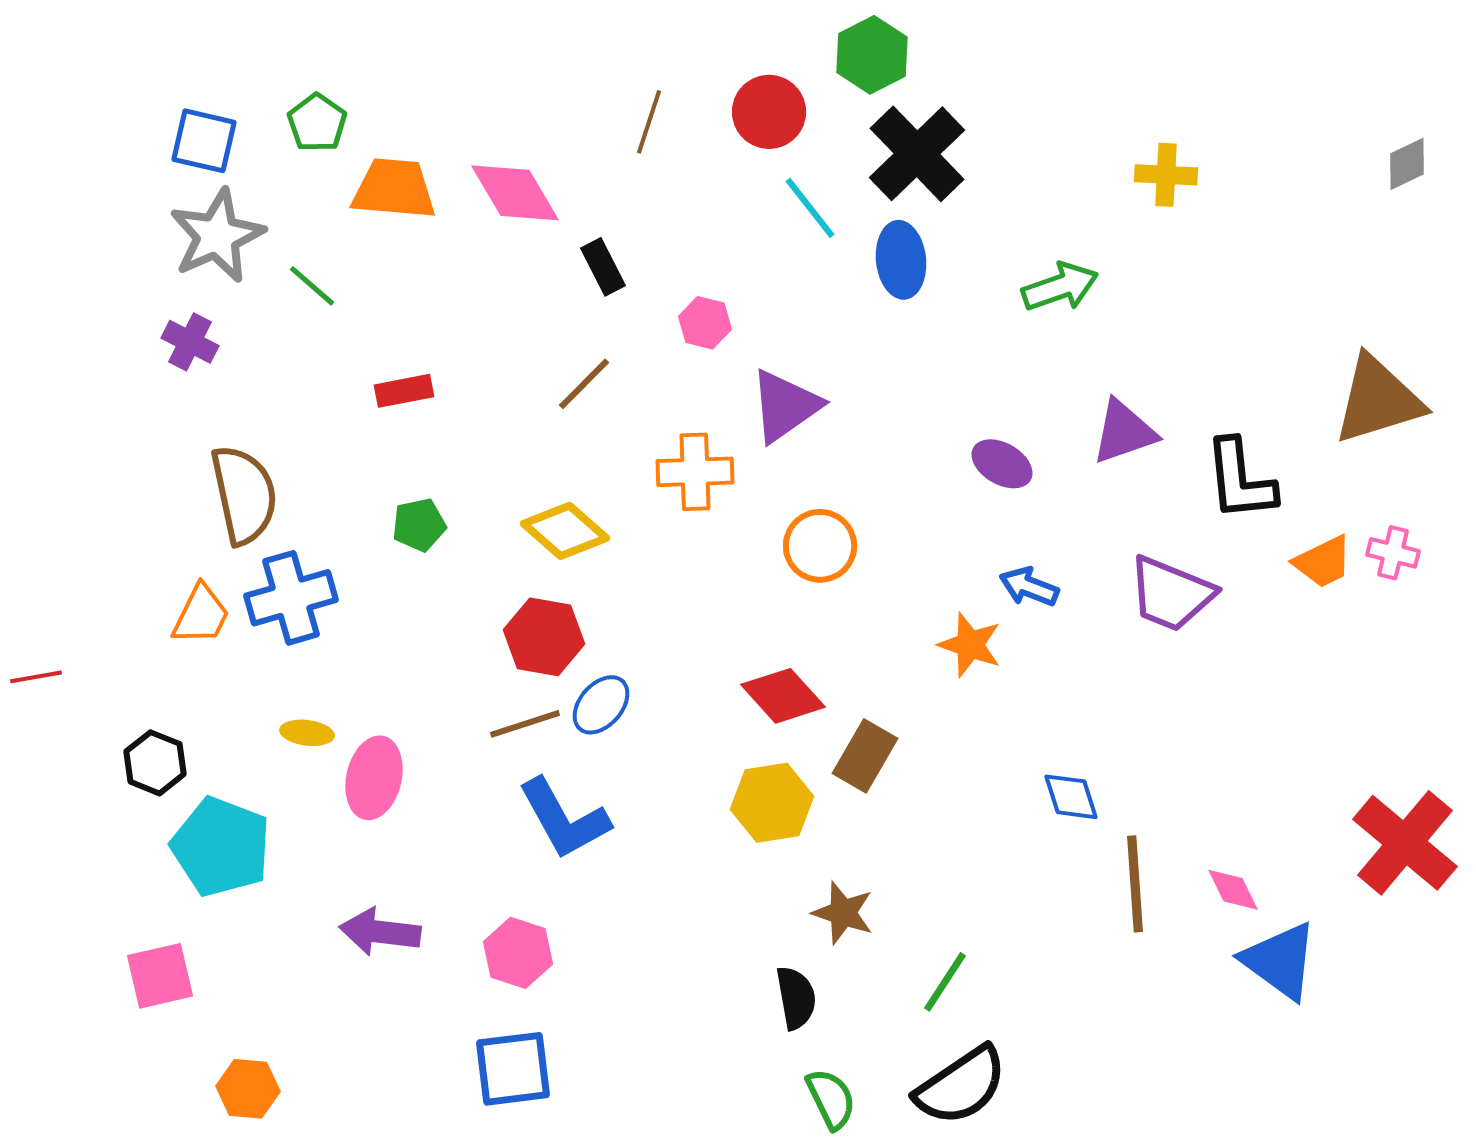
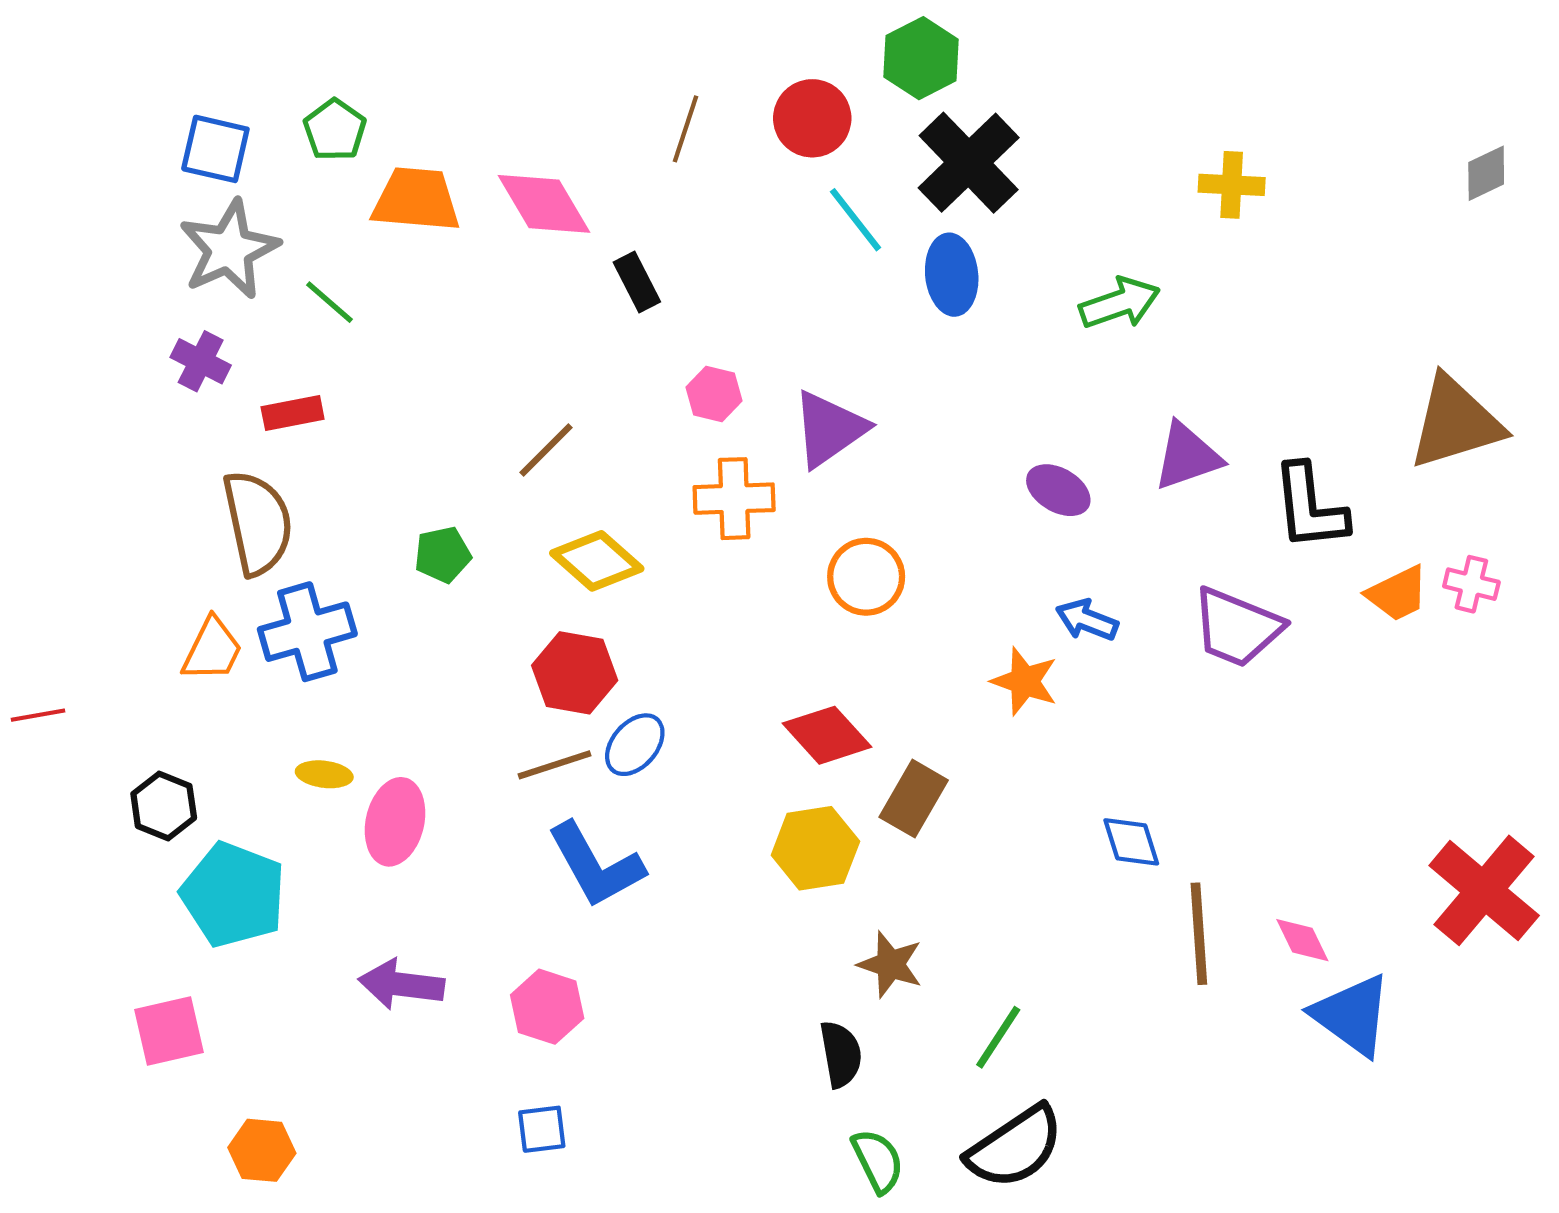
pink hexagon: (705, 323) -> (714, 394), moved
brown line: (584, 384) -> (546, 450), moved
red rectangle: (404, 391) -> (293, 413), moved
blue square: (513, 1069) -> (542, 1129), size x0.6

